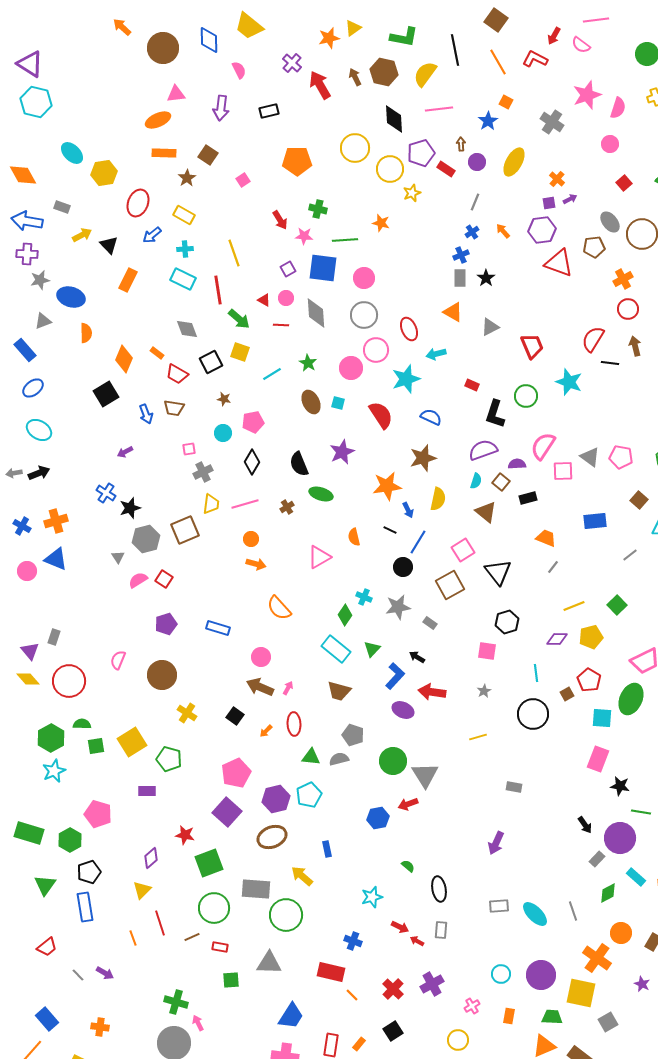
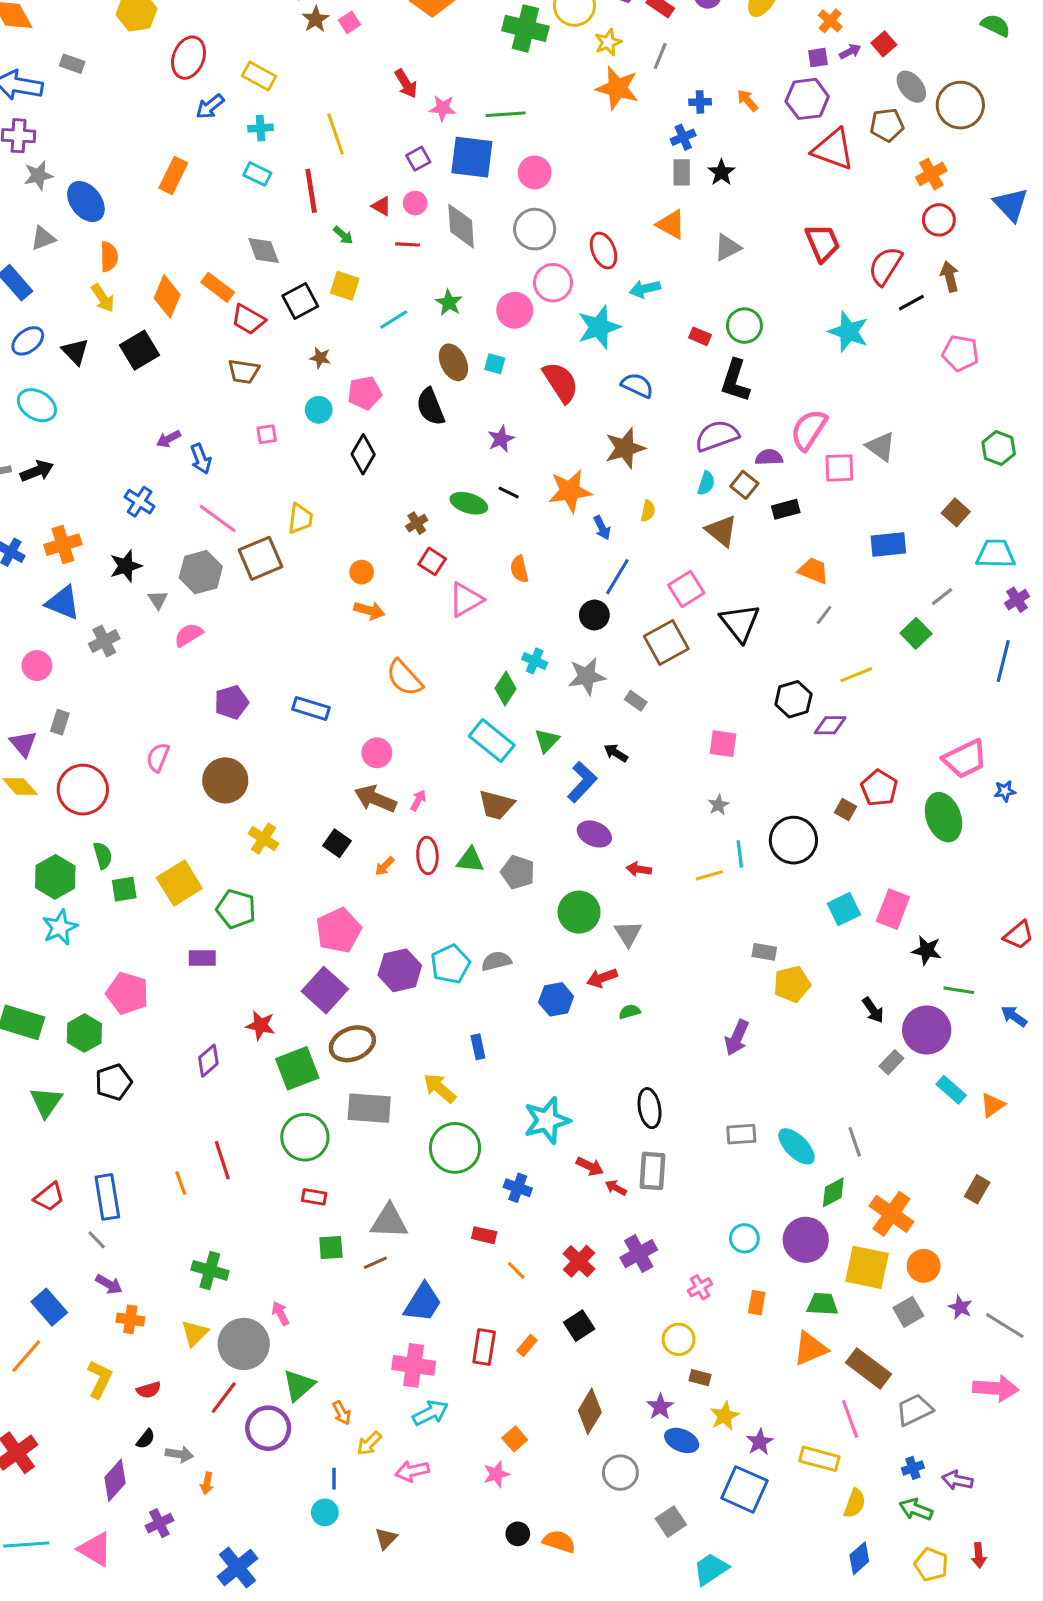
brown star: (187, 178) -> (316, 19), moved
red square: (624, 183) -> (884, 44), moved
gray line: (475, 202) -> (660, 56), moved
green cross: (318, 209) -> (525, 28), moved, size x1.6
orange star: (381, 223) -> (617, 88), moved, size x1.6
blue cross: (472, 232) -> (700, 102), turned 32
yellow arrow: (82, 235) -> (103, 298), moved, turned 84
black triangle: (109, 245) -> (75, 352), moved
cyan rectangle: (183, 279) -> (257, 174), size x0.7
blue ellipse: (71, 297) -> (86, 202), turned 36
green arrow: (239, 319) -> (343, 235), size x0.6
red trapezoid: (532, 346) -> (823, 243), moved
orange rectangle: (157, 353) -> (218, 287), size x1.5
black line: (610, 363) -> (911, 303), turned -36
green circle: (526, 396) -> (744, 326), moved
blue arrow: (146, 414) -> (201, 459), moved
purple star: (342, 452) -> (501, 439), size x0.7
pink pentagon: (621, 457) -> (960, 353), moved
black semicircle: (299, 464) -> (430, 407), moved
gray cross: (203, 472) -> (104, 641), moved
yellow semicircle: (438, 499) -> (648, 511), size x0.6
pink line: (245, 504) -> (218, 519), moved, turned 52
black star: (130, 508) -> (126, 566), moved
black line: (390, 530) -> (509, 492), moved
pink circle: (27, 571) -> (37, 666), moved
red square: (164, 579) -> (432, 561), moved
green square: (617, 605) -> (916, 633), moved
black hexagon: (507, 622) -> (793, 699), moved
yellow pentagon: (591, 637) -> (792, 984), moved
cyan line: (536, 673) -> (740, 854), moved
red arrow: (432, 692) -> (639, 869), moved, size x0.6
brown square: (567, 694) -> (845, 809), turned -32
green ellipse: (631, 699) -> (944, 817), turned -44
cyan square: (602, 718) -> (844, 909), moved, turned -30
green semicircle: (82, 724) -> (103, 855), turned 72
green triangle: (311, 757) -> (470, 860), moved
gray semicircle: (339, 759) -> (496, 961), moved
gray triangle: (425, 775) -> (628, 934), size x0.7
brown ellipse: (272, 837) -> (352, 1044), moved
green semicircle: (408, 866) -> (630, 1012), moved, turned -56
yellow triangle: (142, 890) -> (195, 1333), moved
green diamond: (608, 893) -> (833, 1192), moved
cyan star: (372, 897) -> (547, 1120), size x1.4
blue rectangle: (85, 907) -> (107, 1197), moved
green circle: (286, 915) -> (455, 1148), moved
gray rectangle: (441, 930) -> (653, 1171), size x1.4
orange circle: (621, 933) -> (924, 1266), moved
brown line: (192, 937) -> (375, 1263), moved
red rectangle: (331, 972) -> (484, 1235), size x0.6
purple arrow: (105, 973) -> (109, 1284), moved
purple star: (642, 984) -> (960, 1307), moved
green cross: (176, 1002) -> (210, 1270), moved

